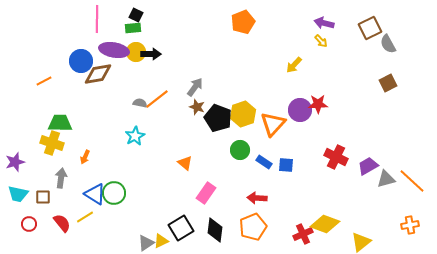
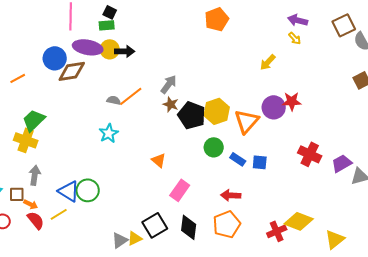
green trapezoid: (60, 123) -> (34, 120), turned -45
orange arrow: (85, 157) -> (31, 204), moved, turned -88

